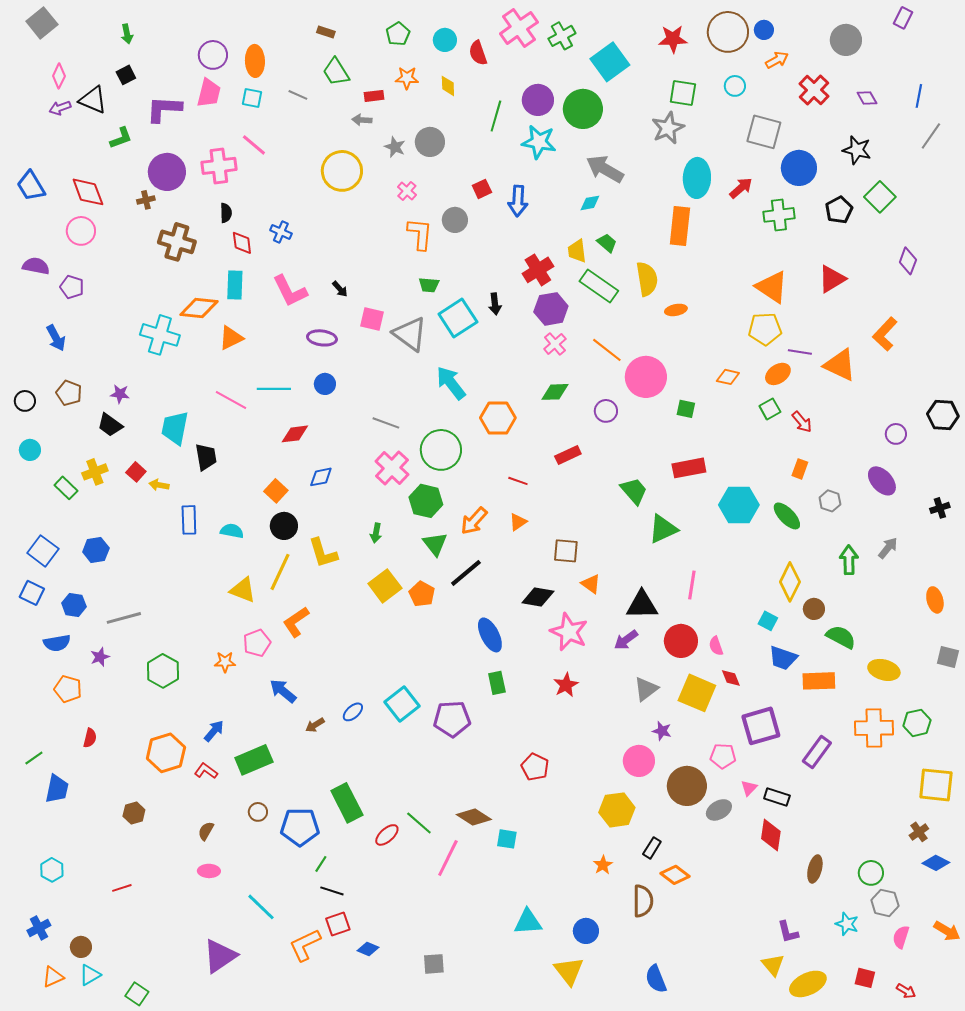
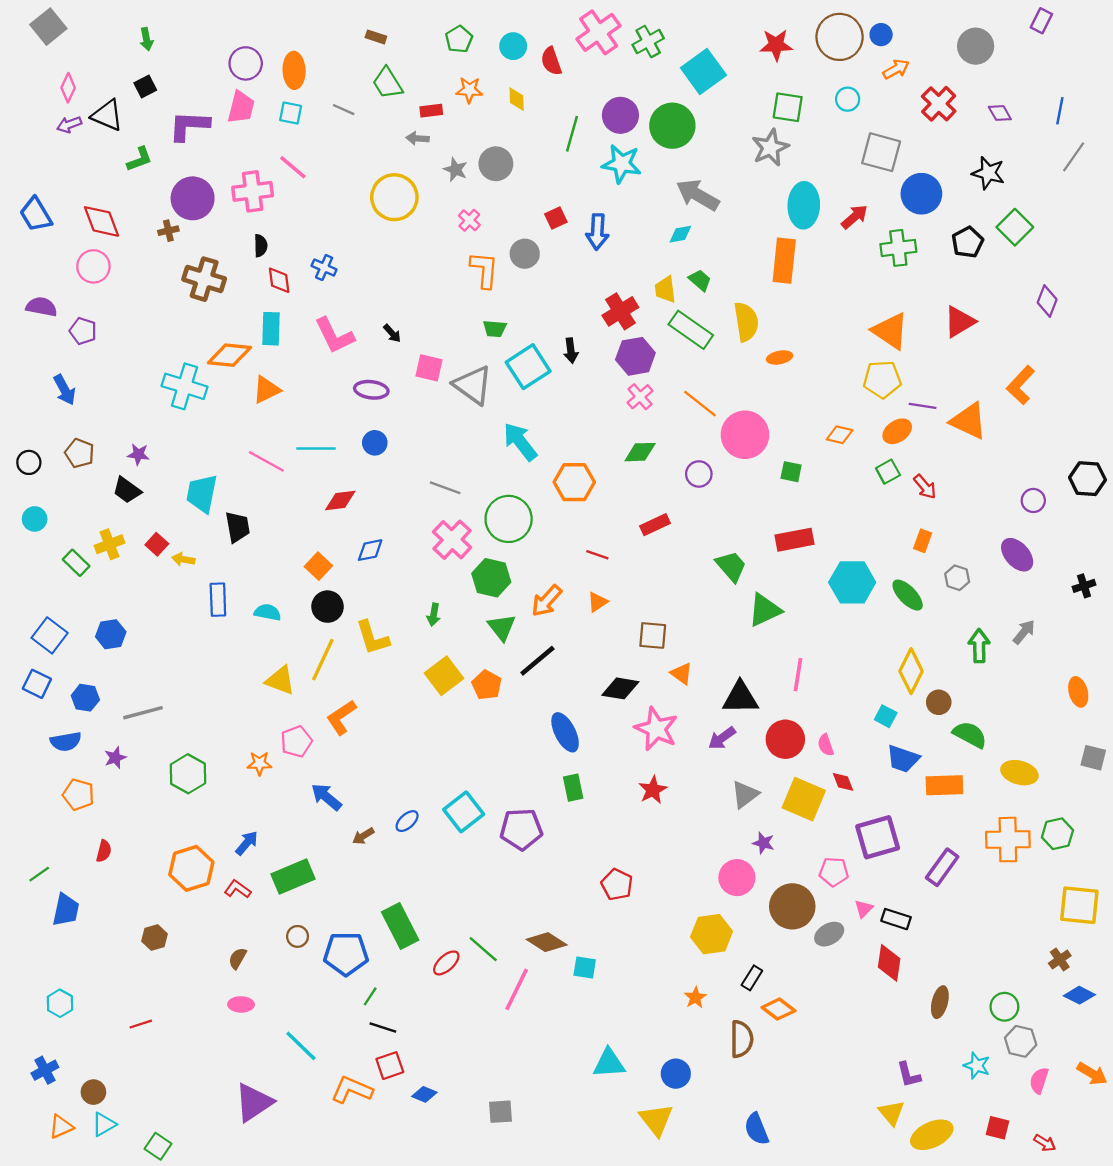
orange L-shape: (305, 945) -> (352, 1090), turned 48

